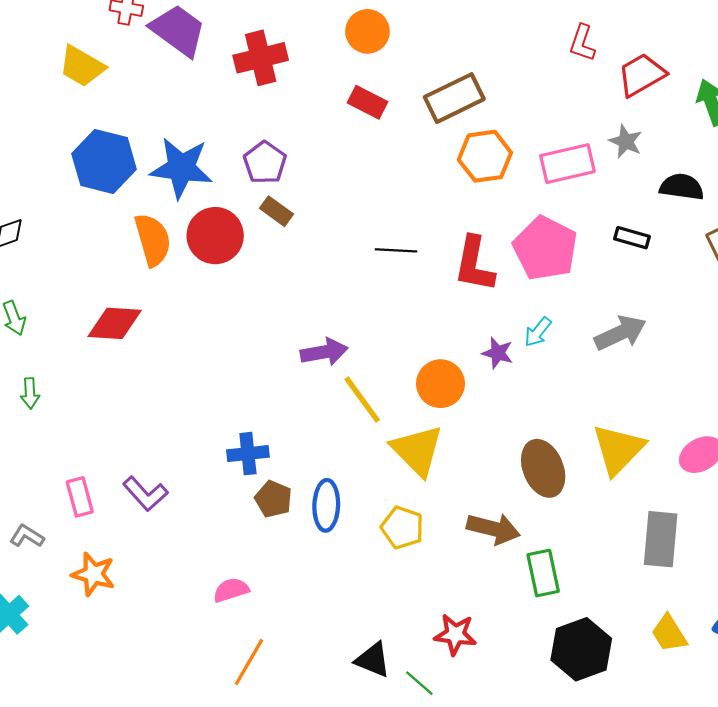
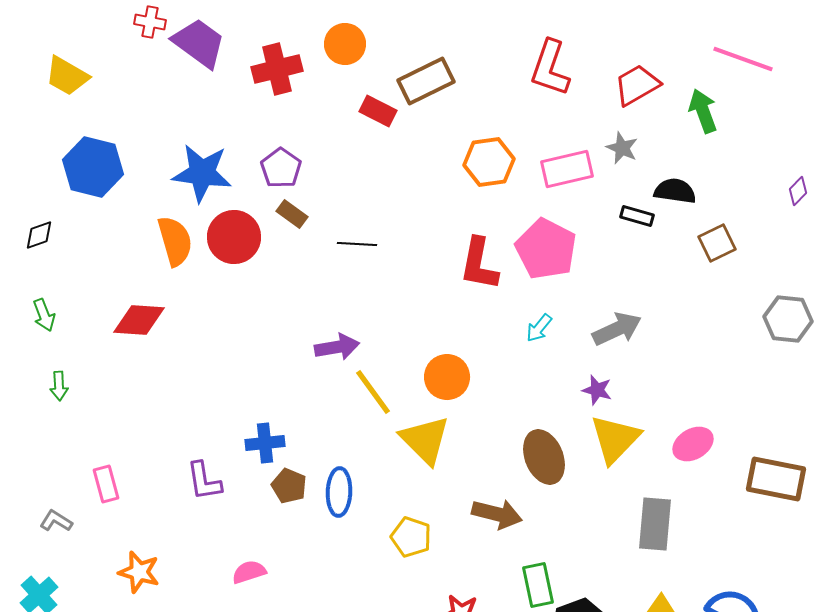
orange circle: (367, 31) -> (345, 44), moved
red L-shape: (582, 43) -> (550, 68), moved, size x1.6
yellow trapezoid: (82, 66) -> (67, 76), moved
brown rectangle: (454, 98) -> (426, 81), moved
blue hexagon: (104, 162) -> (93, 167), moved
black rectangle: (632, 238) -> (637, 216), moved
black line: (396, 250) -> (357, 244), moved
purple star: (498, 353) -> (597, 390), moved
purple L-shape: (145, 494) -> (204, 481), moved, turned 33
yellow pentagon: (402, 528) -> (411, 537), moved
green rectangle: (543, 573) -> (538, 585), moved
orange star: (93, 574) -> (139, 572), moved

